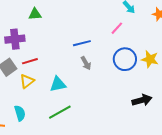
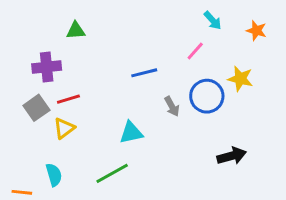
yellow star: (150, 59) -> (240, 79), moved
gray arrow: (86, 63) -> (172, 106), moved
cyan triangle: (58, 84) -> (131, 133), moved

